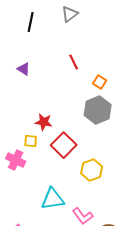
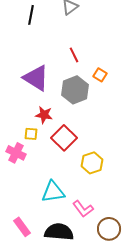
purple triangle: (24, 69) -> (36, 78), moved, size x2.0
gray hexagon: (98, 110) -> (75, 90), moved

